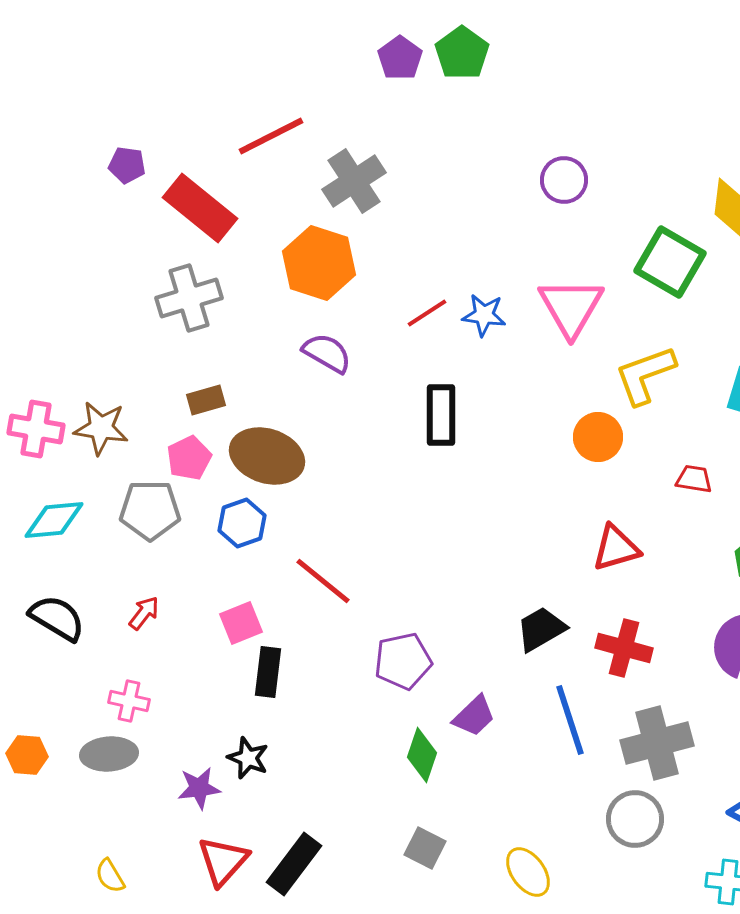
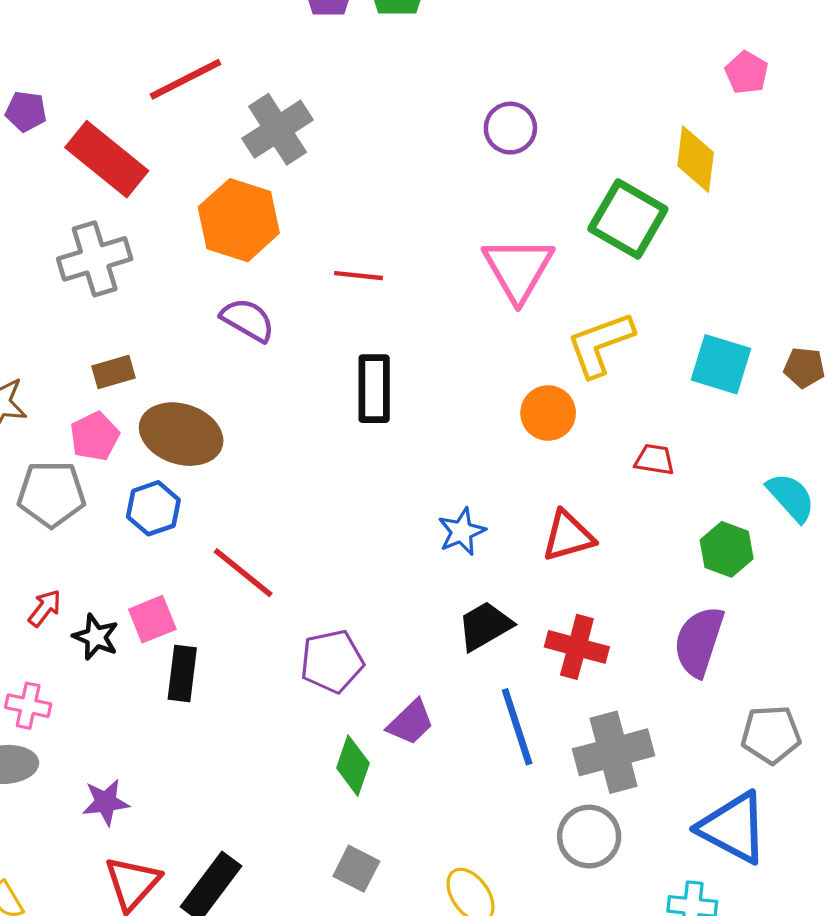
red line: (427, 313) -> (359, 276), turned 39
blue star: (484, 315) -> (462, 532), moved, turned -30
black star: (248, 758) -> (96, 637), moved

